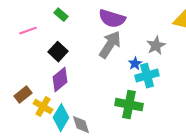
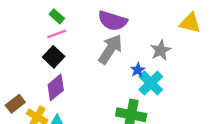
pink line: (28, 31) -> (57, 34), moved
cyan cross: (147, 76) -> (151, 83), turned -30

